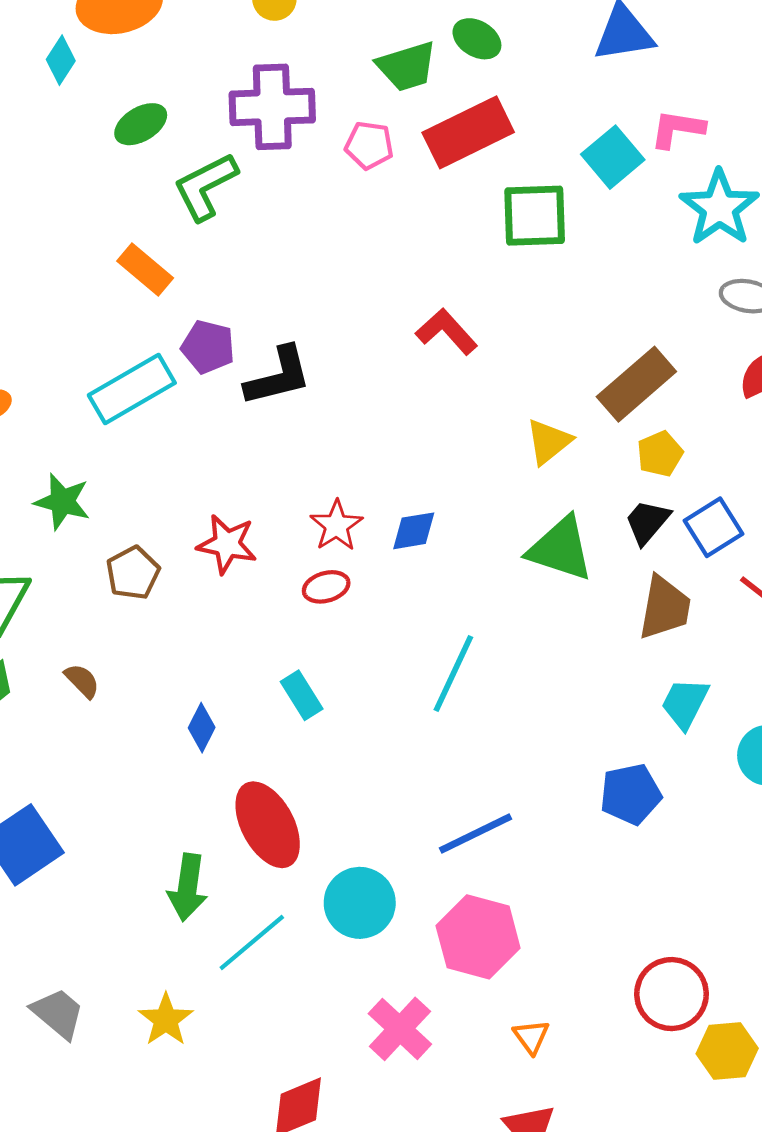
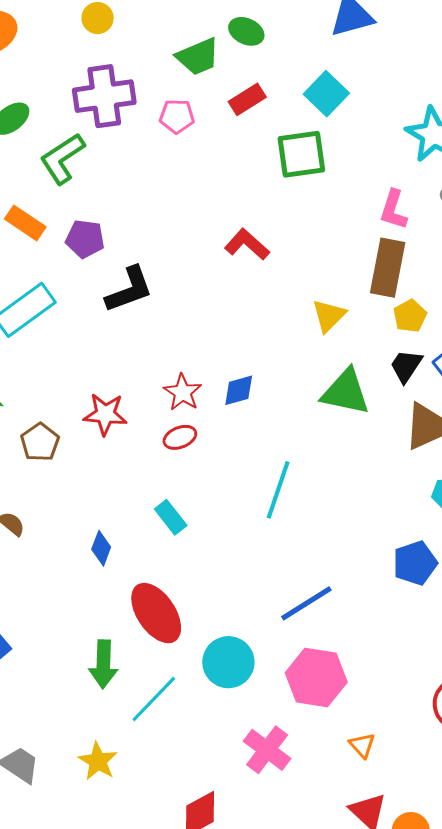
pink L-shape: (677, 129) -> (394, 210), moved, turned -75
red rectangle: (468, 132) -> (247, 99), size x0.6
cyan square: (613, 157) -> (326, 94), moved
purple pentagon: (208, 347) -> (85, 239), moved
brown rectangle: (636, 384) -> (388, 268), turned -32

